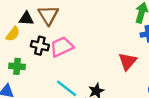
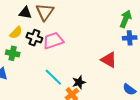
yellow semicircle: (13, 34) -> (16, 33), moved
red triangle: (128, 61) -> (109, 60), turned -48

